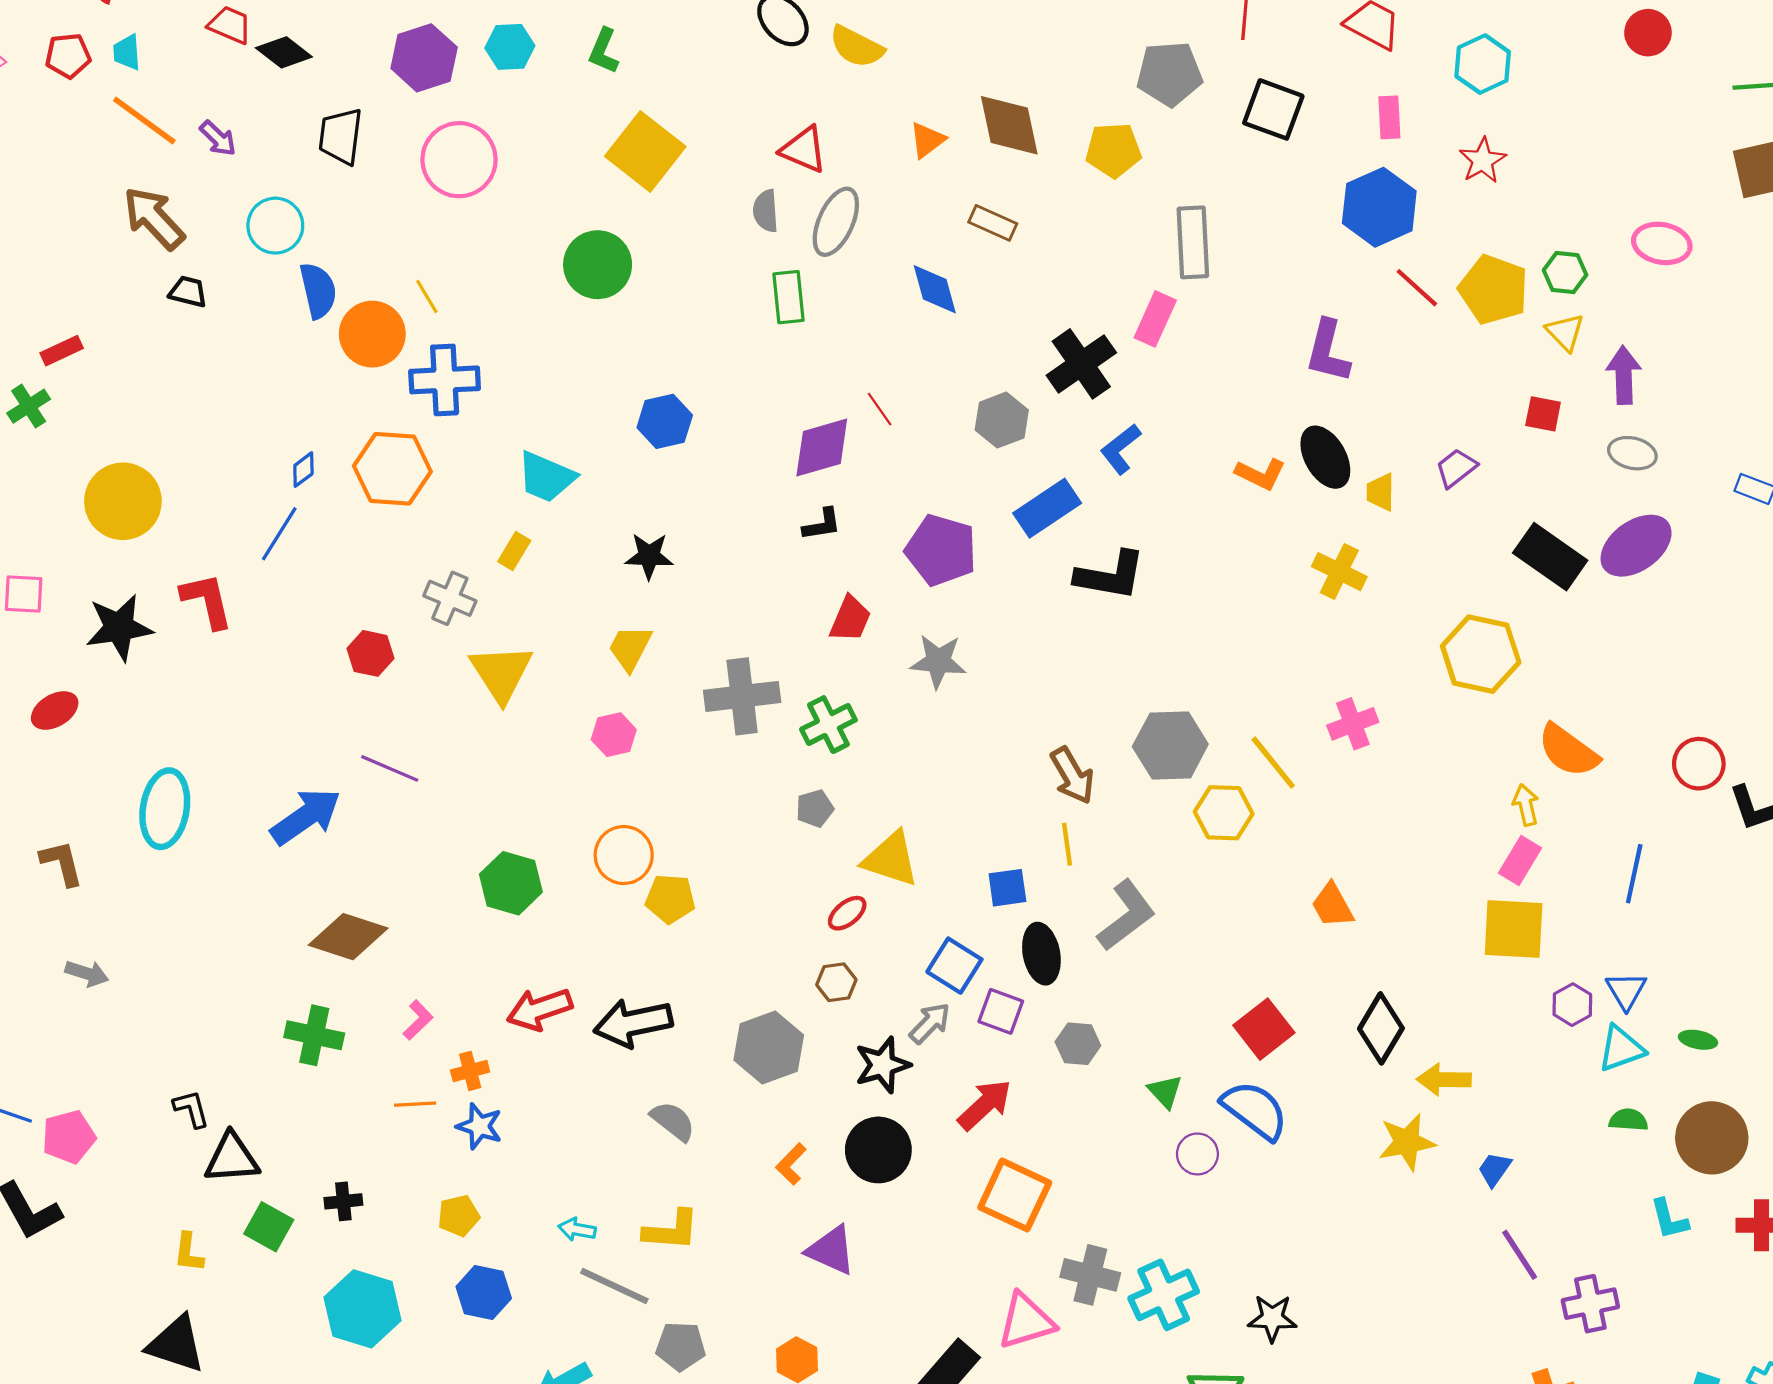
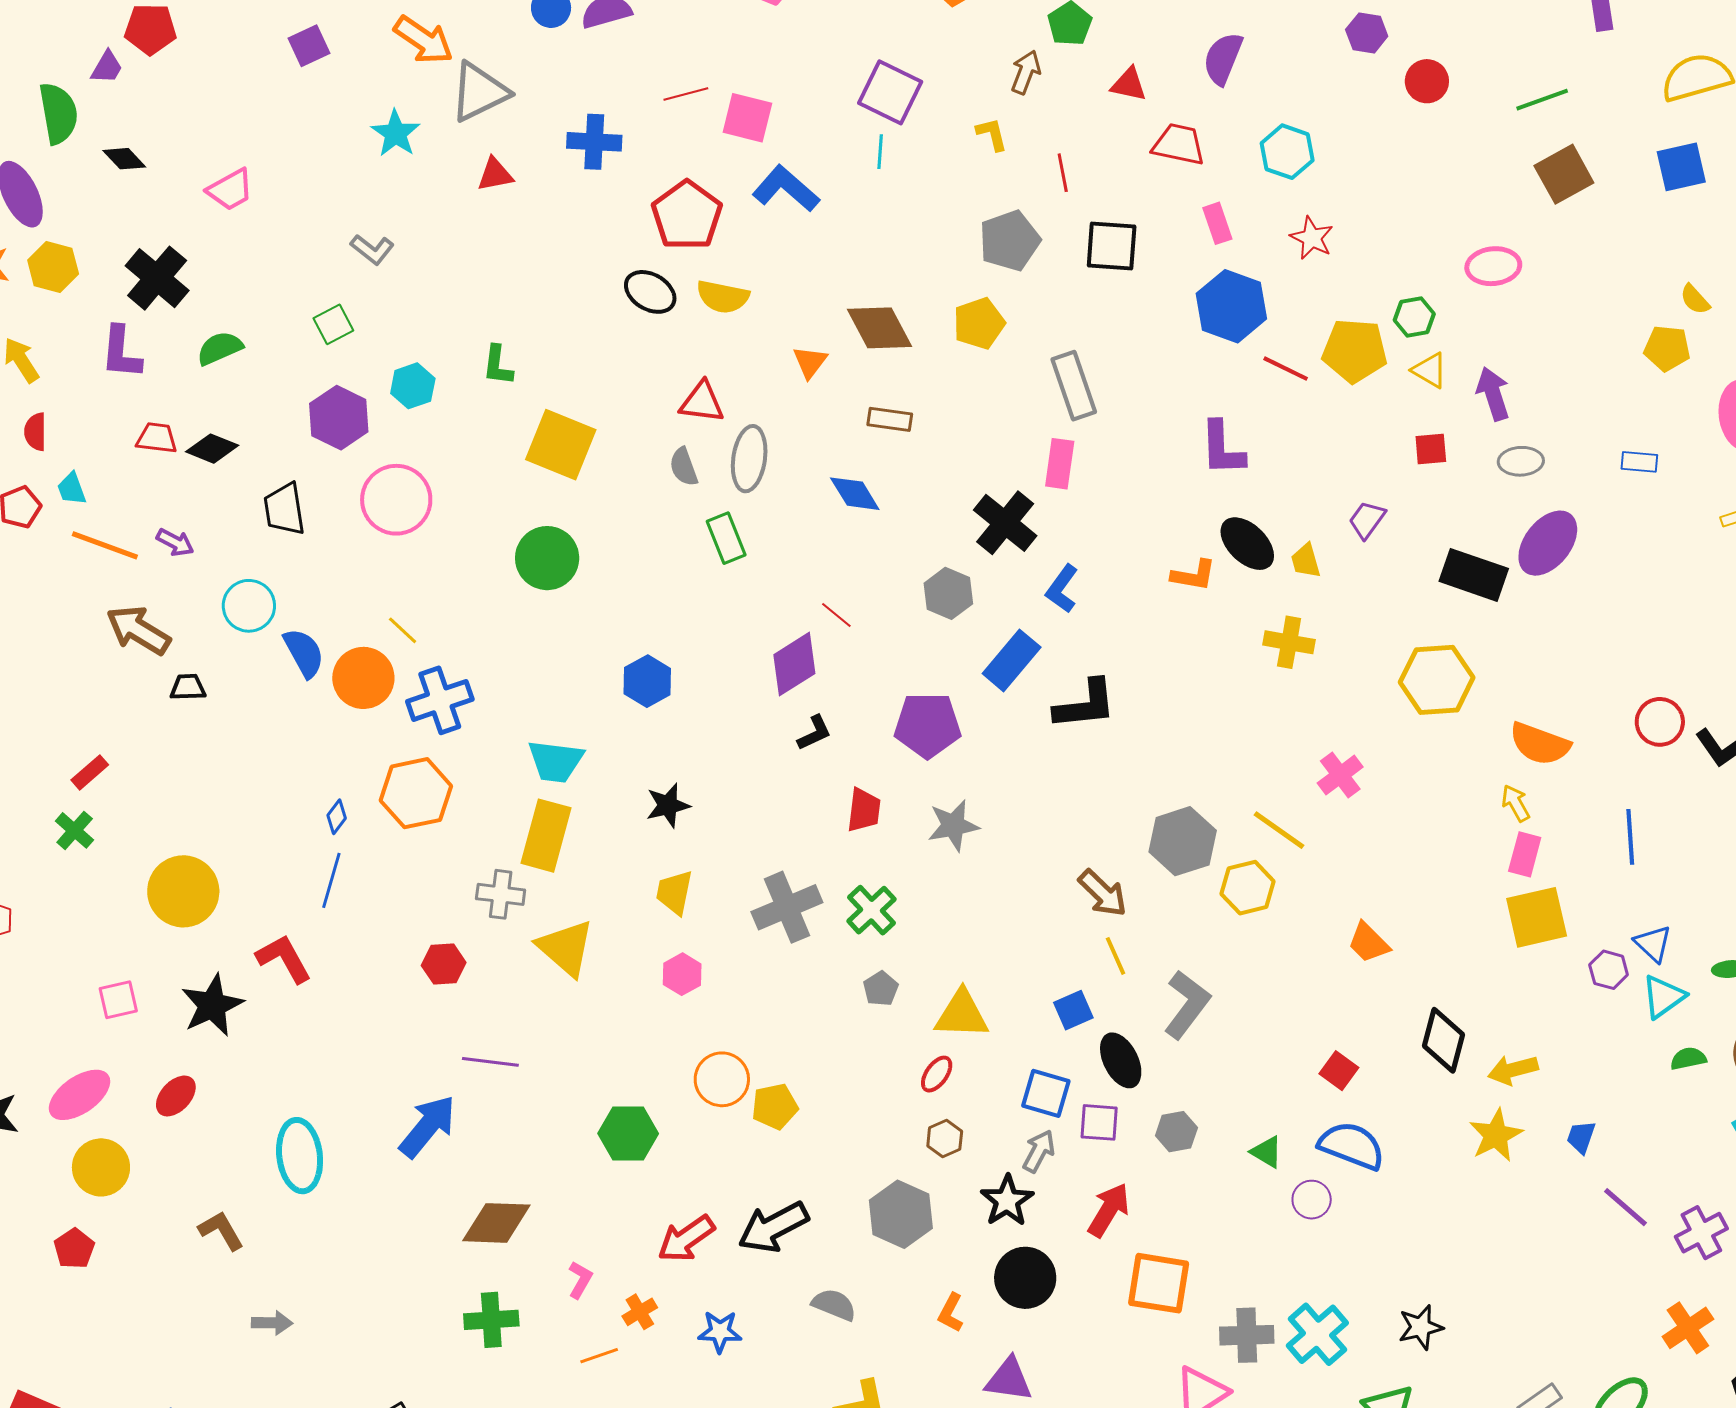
yellow rectangle: (514, 551) -> (546, 836), size x2.0
red square: (1264, 1029) -> (1339, 1071), size x0.7
blue star: (479, 1126) -> (720, 1332), moved

